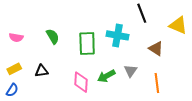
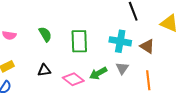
cyan cross: (117, 35) -> (120, 41), moved
black triangle: (42, 71) -> (44, 70), moved
pink diamond: (81, 82) -> (73, 79), turned -55

